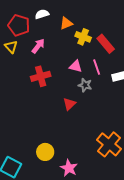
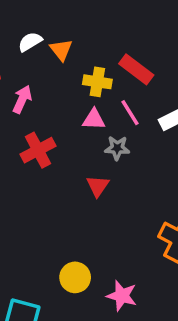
white semicircle: (42, 14) -> (30, 42), moved
orange triangle: (66, 23) -> (61, 50), turned -32
yellow cross: (83, 37) -> (97, 82), moved

